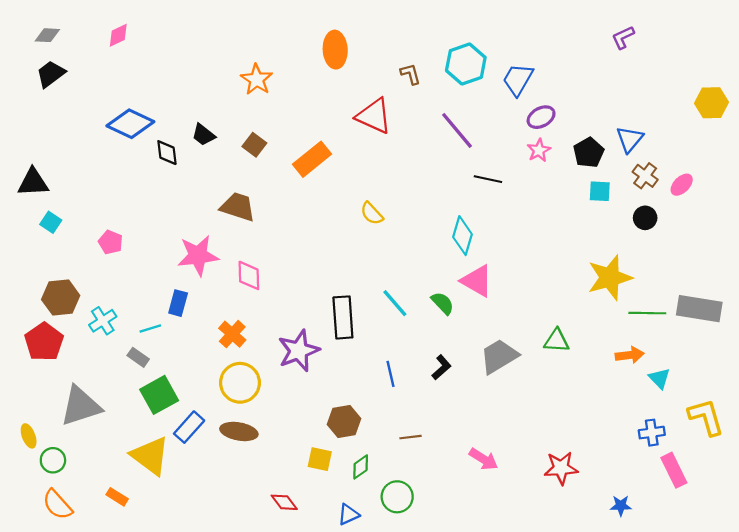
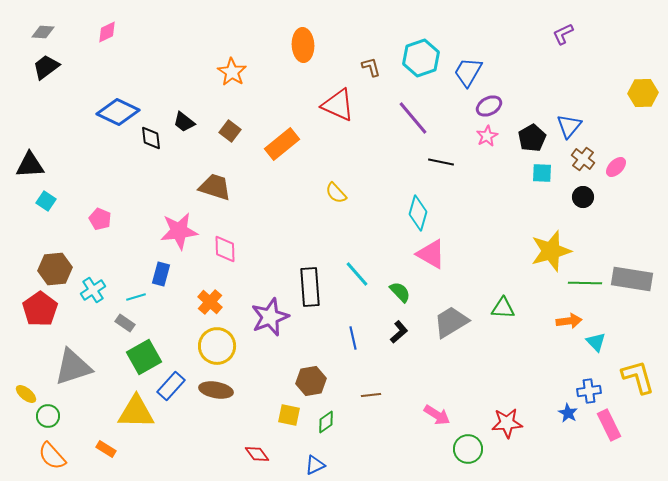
green semicircle: (443, 303) -> (400, 292), moved
yellow ellipse: (29, 436) -> (26, 394), turned -30
yellow triangle: (150, 456) -> (136, 412), turned -36
green circle: (397, 497) -> (468, 449), moved
blue star: (621, 506) -> (568, 413), moved, turned 30

